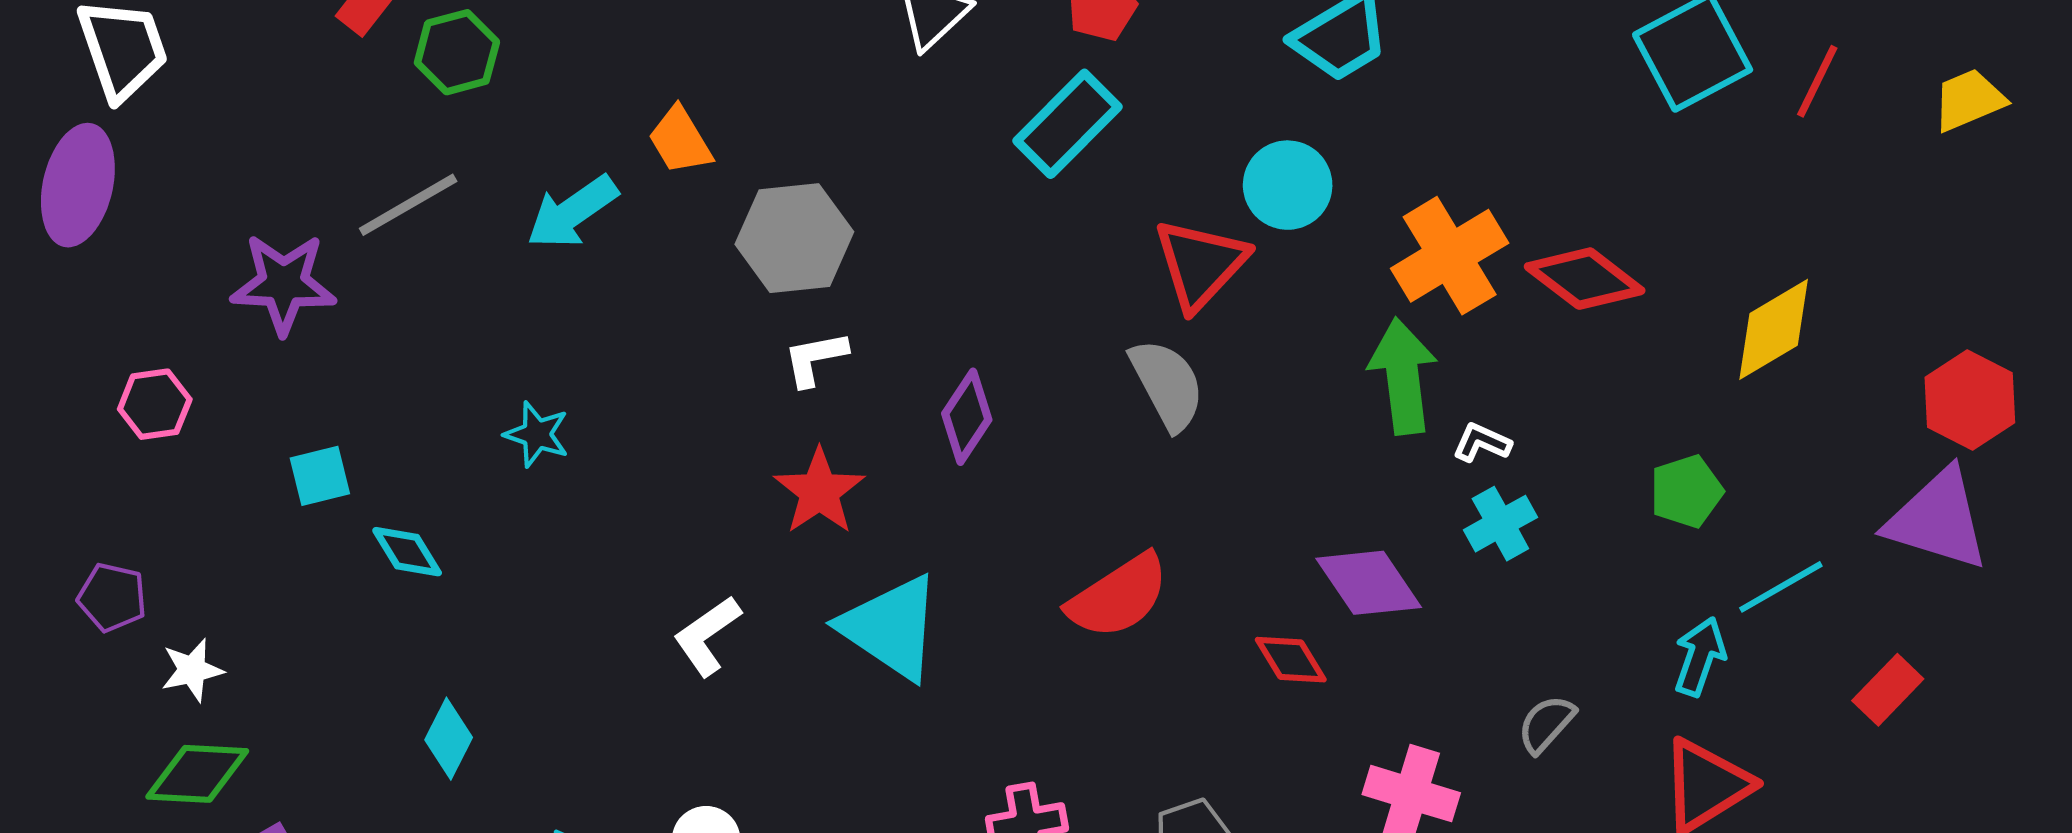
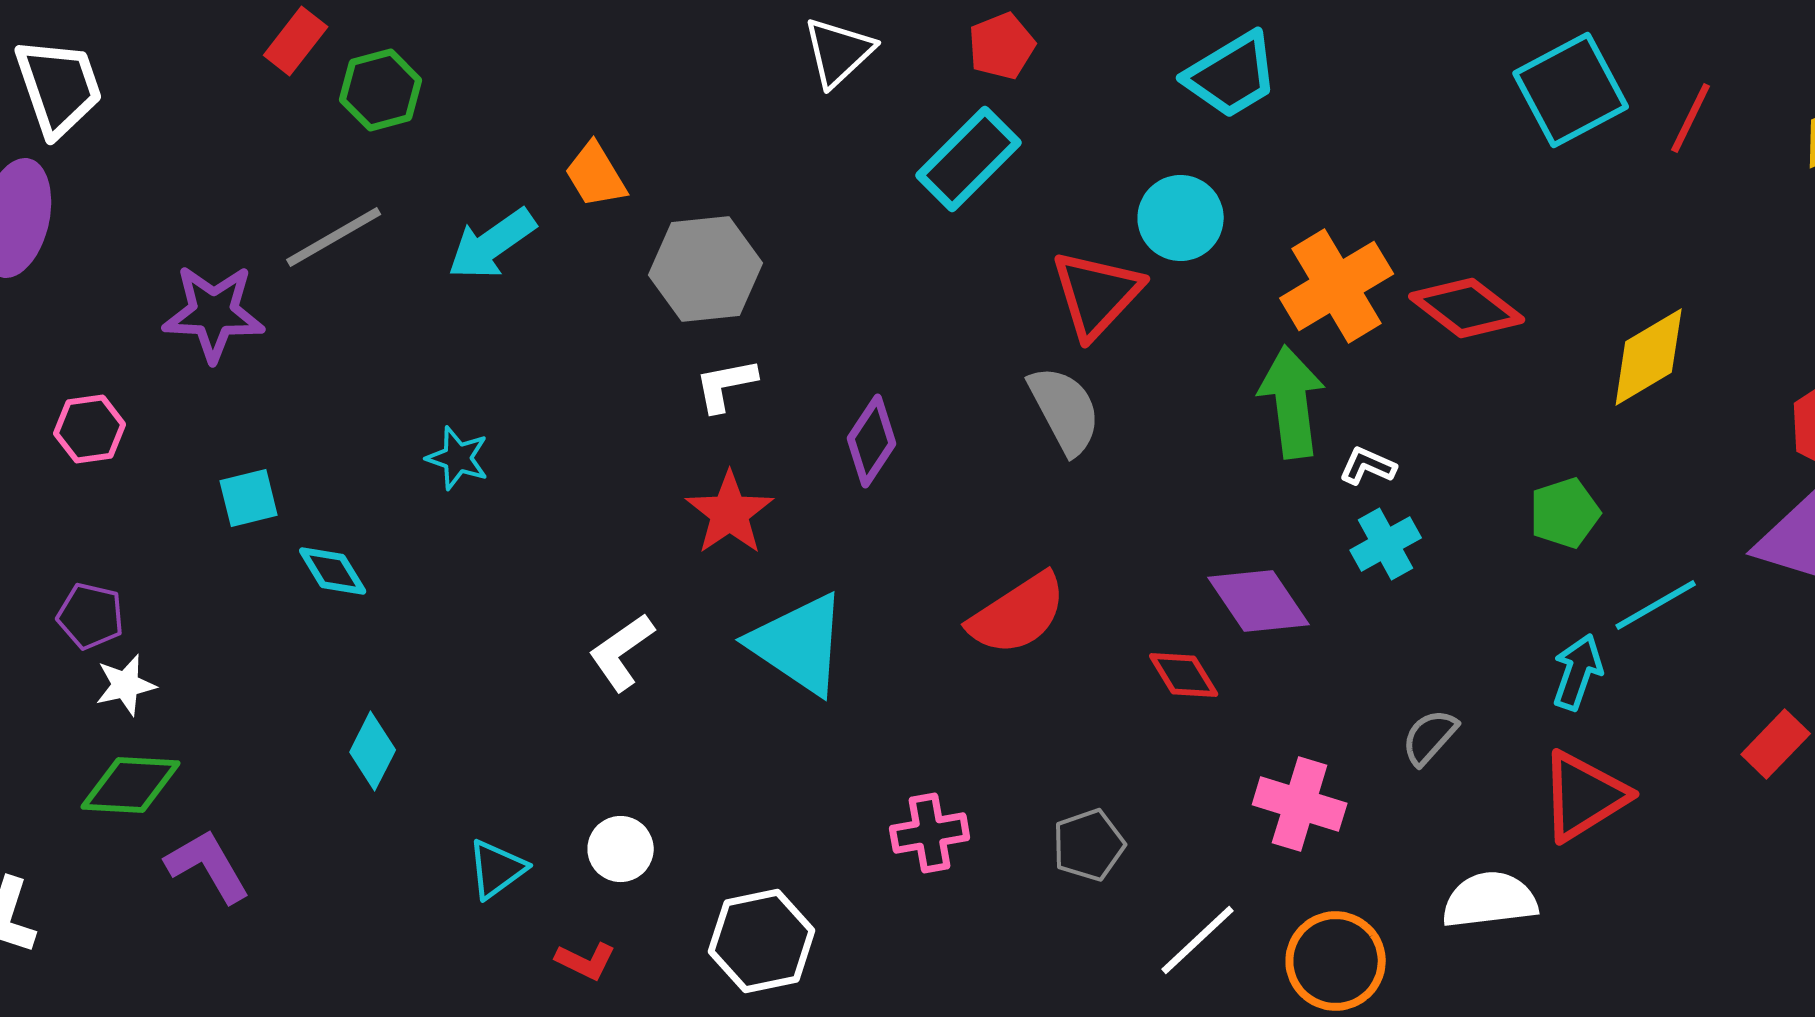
purple pentagon: (112, 597) -> (91, 616), moved
red rectangle: (1888, 690) -> (1776, 744), moved

